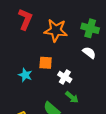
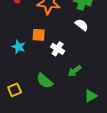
green arrow: (72, 97) -> (75, 71), moved, turned 104

